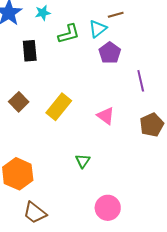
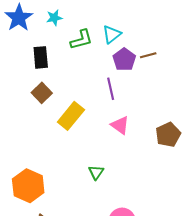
brown line: (116, 15) -> (148, 55), moved
purple line: (141, 81) -> (111, 89), moved
brown square: (19, 102) -> (42, 93), moved

